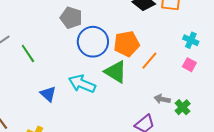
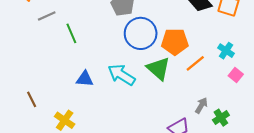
cyan cross: (191, 40) -> (226, 51), moved
blue triangle: (48, 94) -> (85, 79), turned -48
gray arrow: (162, 99) -> (201, 105), turned 98

